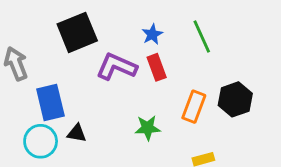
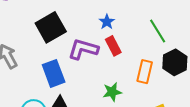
green line: (202, 36) -> (158, 31), moved
blue rectangle: (50, 102) -> (54, 73), moved

